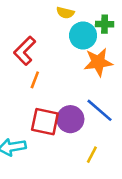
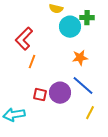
orange star: (98, 62) -> (80, 58), moved, size x0.7
red square: (45, 122) -> (40, 95), size x0.6
yellow line: (92, 155) -> (90, 113), moved

